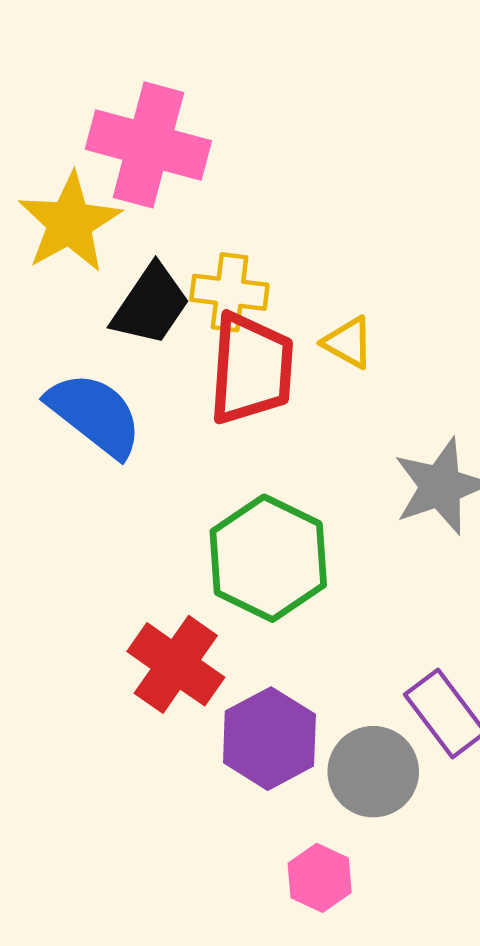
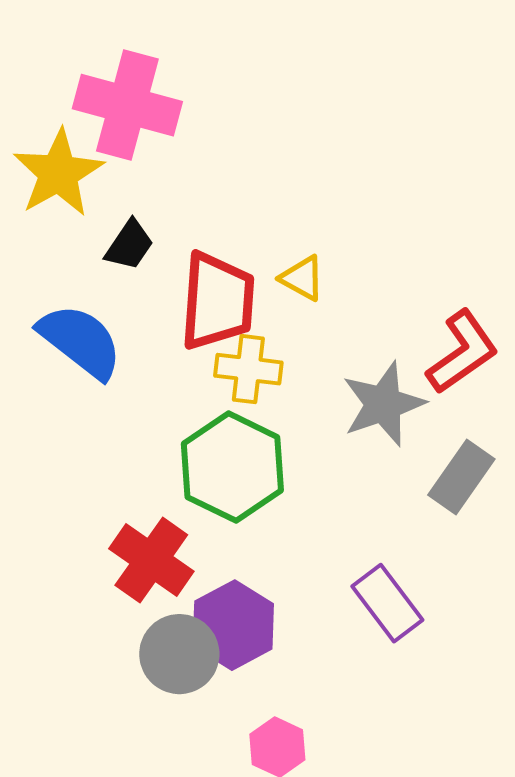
yellow cross: (229, 292) -> (248, 369), moved
black trapezoid: (151, 305) -> (129, 245), size x0.7
gray circle: (373, 772) -> (179, 654), moved

